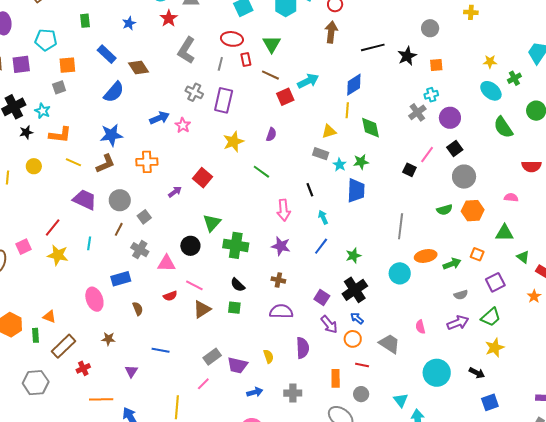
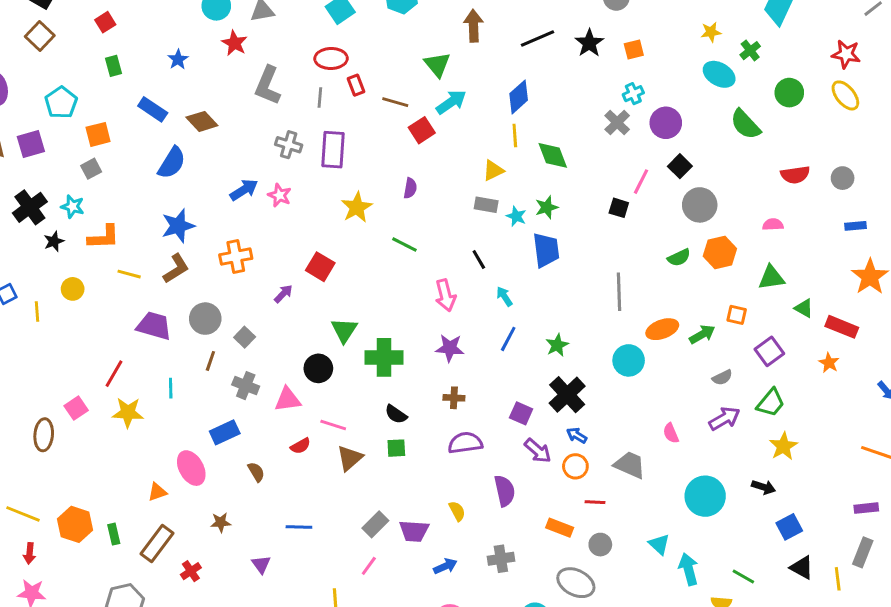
cyan pentagon: (46, 40) -> (61, 103), turned -30
green triangle: (272, 44) -> (437, 65), moved
orange triangle: (49, 317) -> (157, 492), moved, turned -32
orange rectangle: (336, 378) -> (560, 528), turned -60

